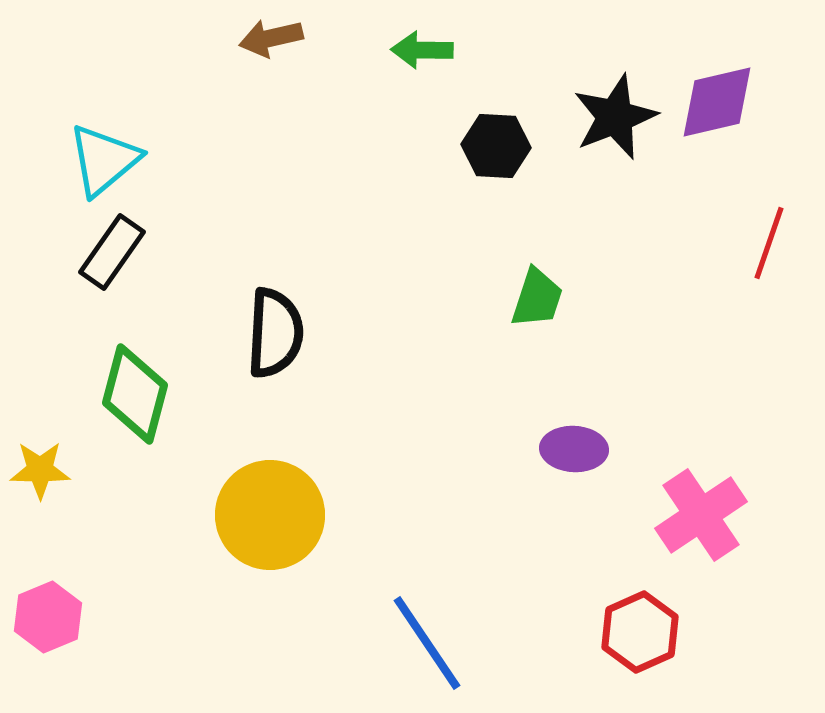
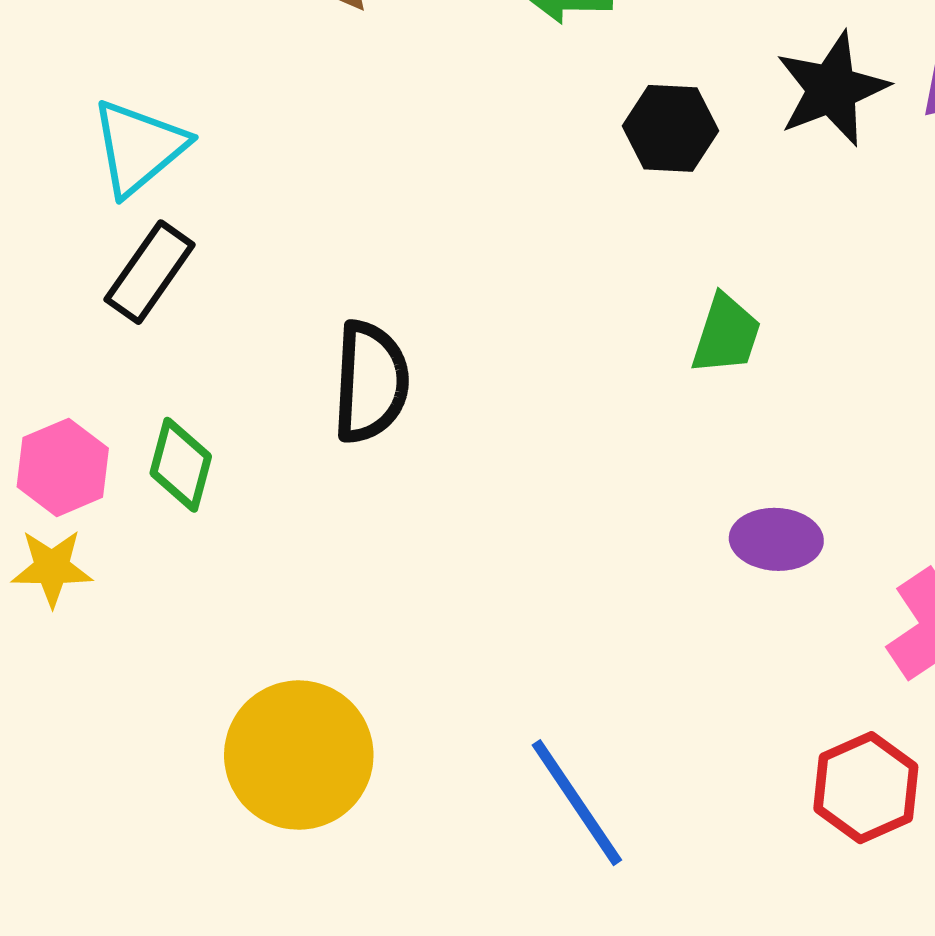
green diamond: (135, 394) -> (181, 465), size x0.7
yellow circle: (270, 515) -> (299, 755), moved
pink hexagon: (48, 617) -> (63, 467), moved

